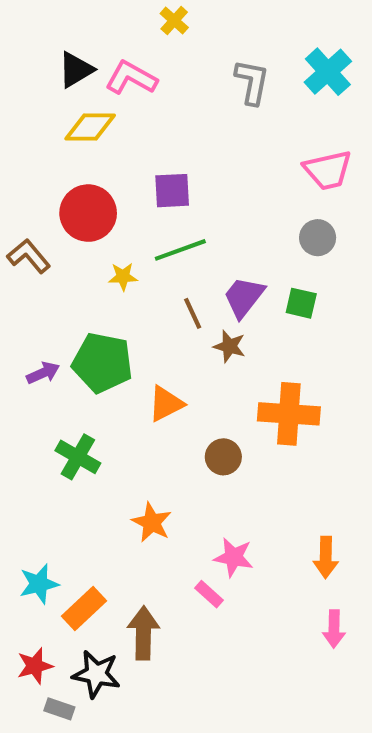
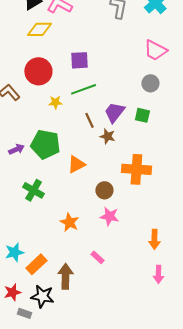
pink trapezoid: (328, 170) -> (155, 50), turned 40
pink star: (234, 557) -> (109, 216), moved

